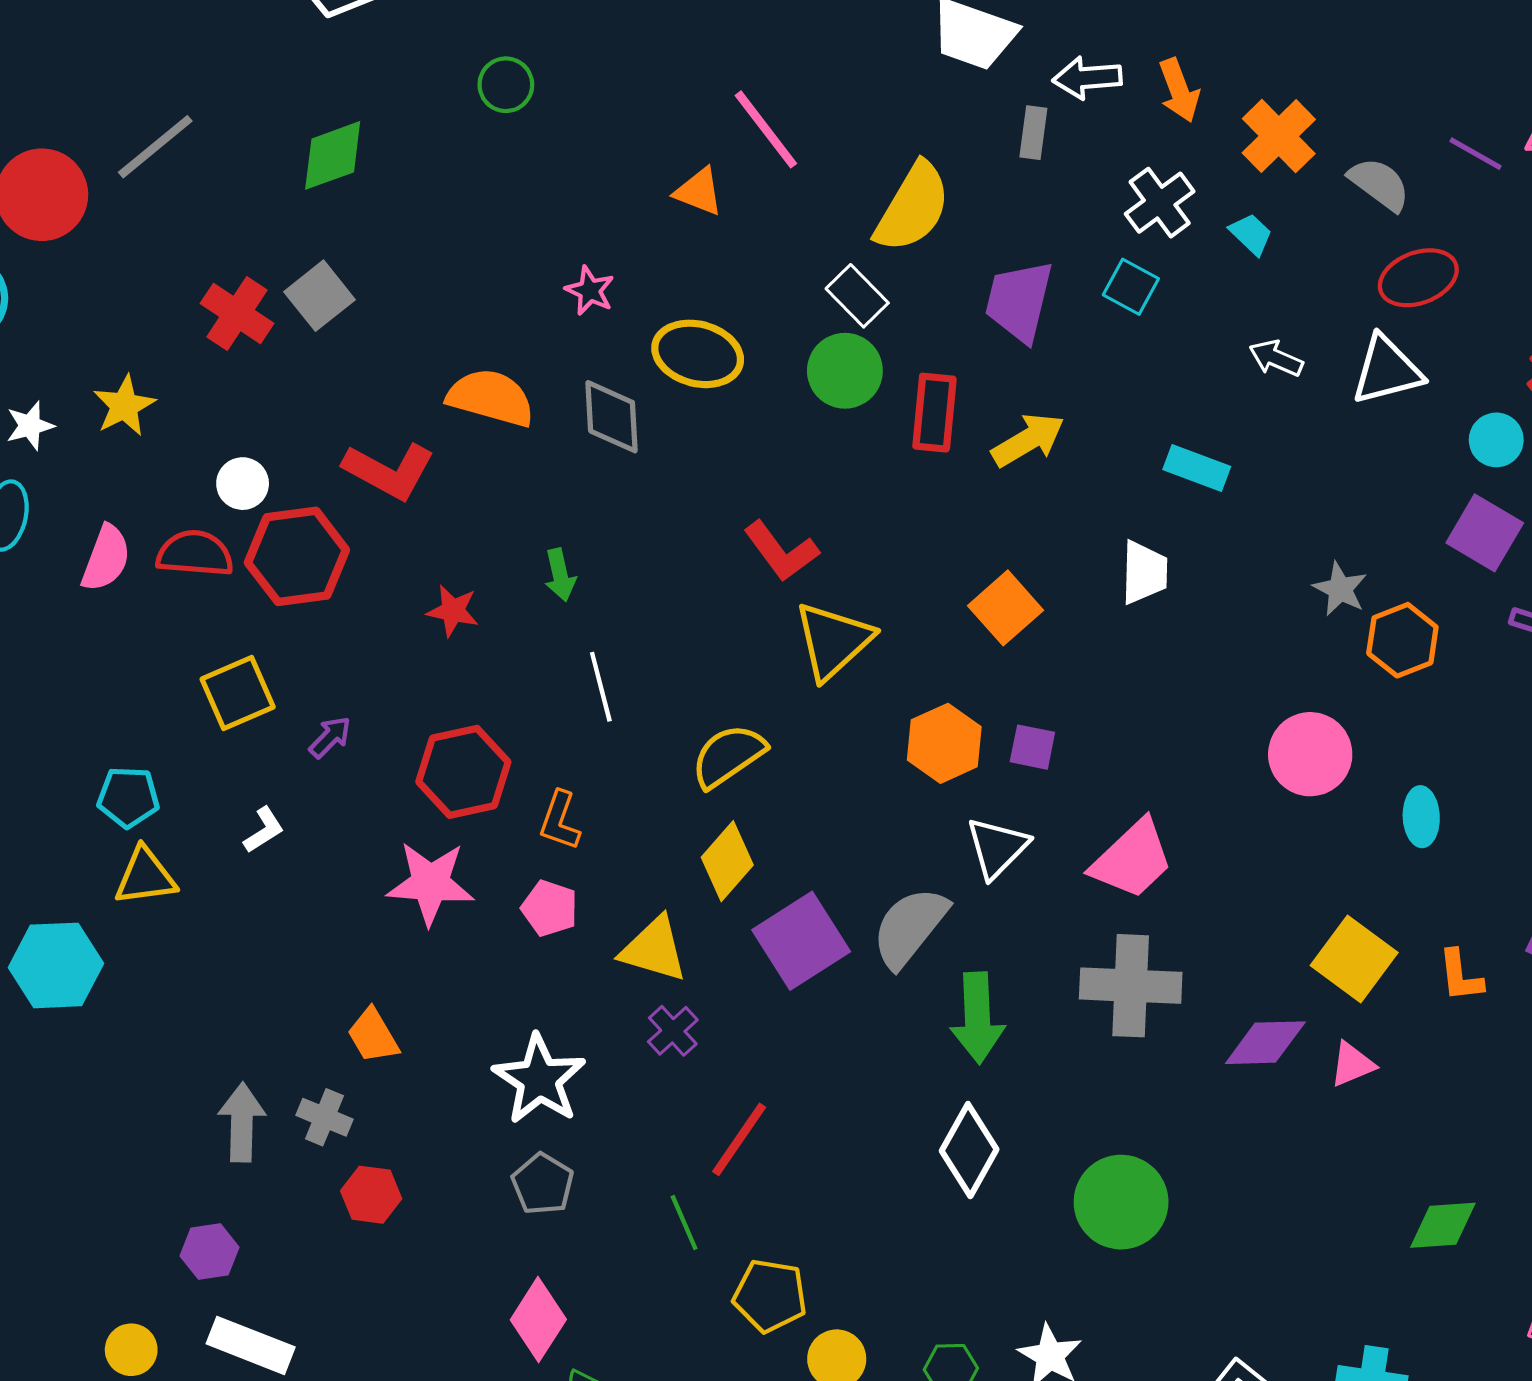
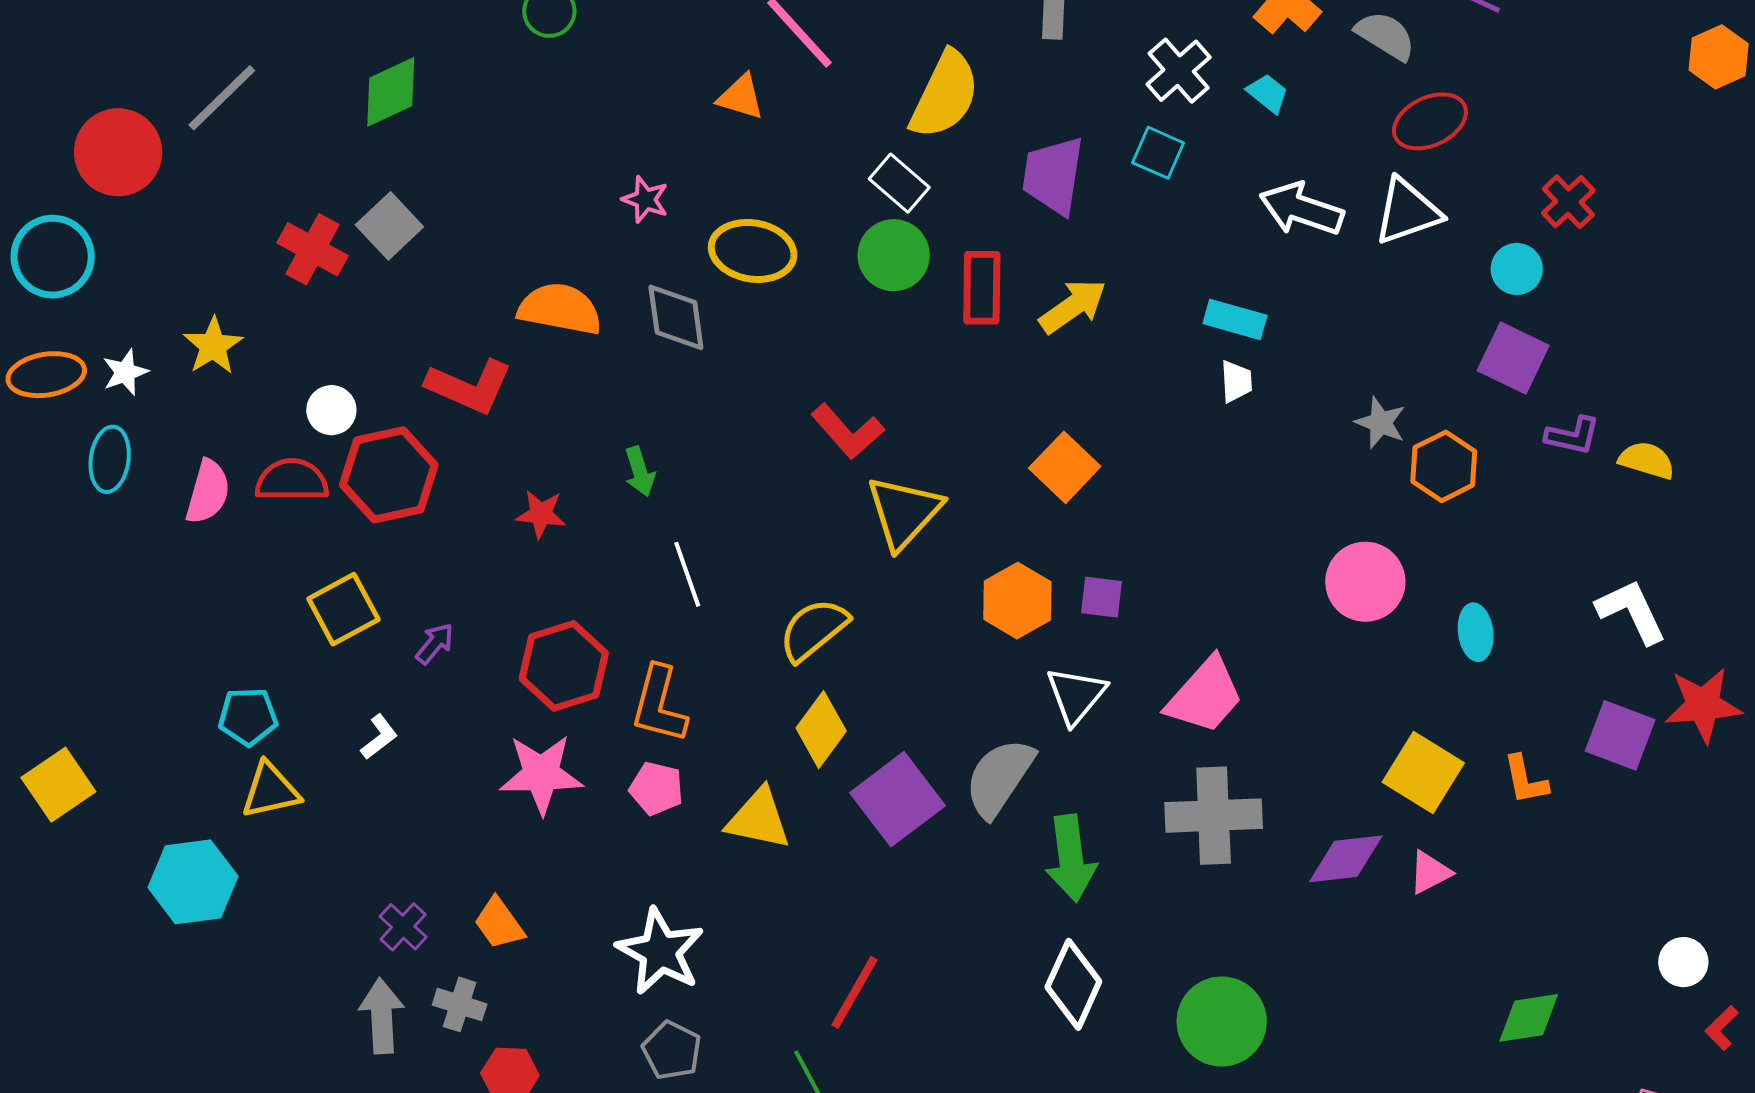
white arrow: (1276, 358) -> (1301, 209), size x1.6
white trapezoid: (1144, 572) -> (1236, 381), moved, size x0.7
orange L-shape: (560, 821) -> (659, 704), size x1.4
purple cross: (673, 1031) -> (403, 927), moved

